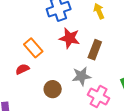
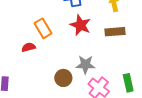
brown rectangle: (95, 50) -> (115, 32), moved, turned 54
brown circle: (53, 89) -> (63, 78), moved

